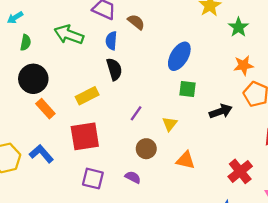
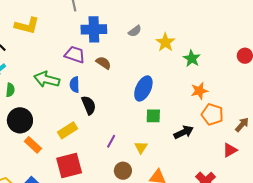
blue semicircle: (111, 41) -> (75, 85), moved

